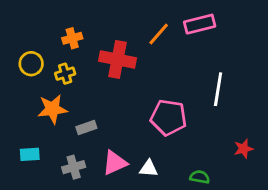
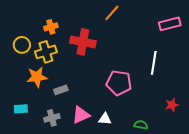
pink rectangle: (200, 24) -> (170, 24), moved
orange line: (159, 34) -> (112, 13), moved
yellow cross: (65, 74) -> (46, 52), size x1.5

